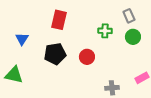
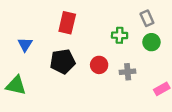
gray cross: (112, 88) -> (128, 72), moved

